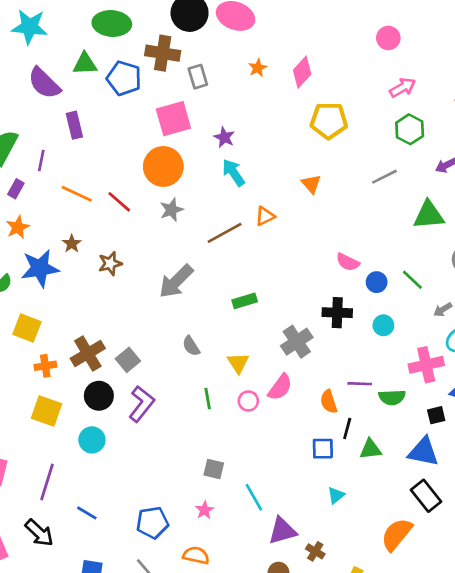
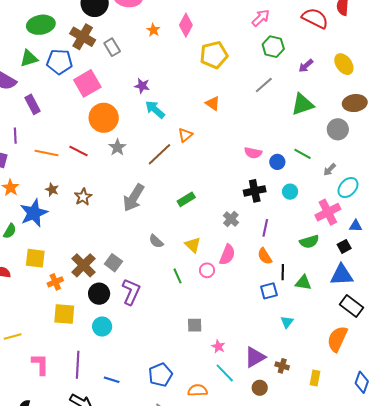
brown cross: (163, 53) -> (83, 37), turned 35
pink square: (173, 119) -> (87, 83), moved
gray cross: (297, 342) -> (231, 219), size x0.7
purple line: (360, 384) -> (265, 228), moved, turned -66
green triangle: (370, 449) -> (303, 283), turned 30
cyan line: (254, 497) -> (225, 373), moved
pink star: (205, 510) -> (218, 346), moved

